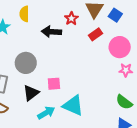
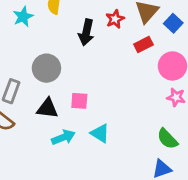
black arrow: (51, 32) -> (86, 32), turned -90
black triangle: (31, 93) -> (47, 108), turned 36
cyan triangle: (73, 106) -> (100, 133), size x0.7

